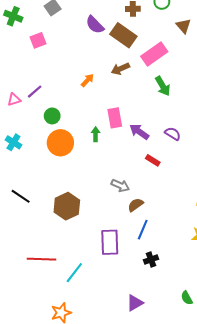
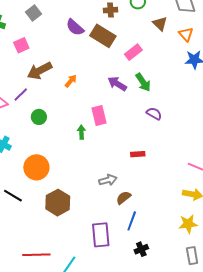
pink rectangle: (154, 54) -> (133, 52), size x0.7
brown arrow: (120, 69) -> (40, 71), moved, size x1.4
purple arrow: (139, 132) -> (117, 84), moved
purple semicircle: (173, 134) -> (154, 114), moved
orange circle: (60, 143) -> (36, 167), moved
red rectangle: (153, 160) -> (138, 154), turned -32
gray arrow: (120, 186) -> (108, 180), turned -36

